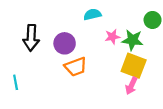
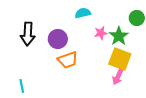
green star: (132, 40) -> (119, 36), turned 30
cyan line: (16, 82) -> (22, 86), moved

